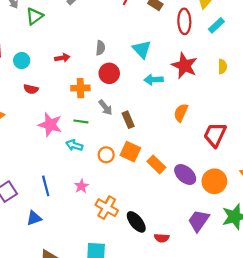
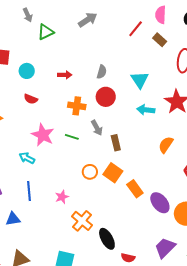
cyan arrow: (74, 145) -> (27, 158), moved

